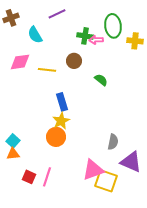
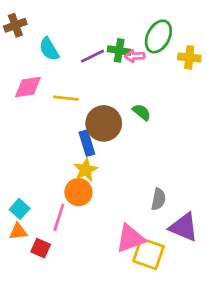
purple line: (57, 14) -> (92, 56), moved
green ellipse: (113, 26) -> (158, 36), turned 35
brown circle: (74, 61) -> (104, 123), moved, size x1.6
cyan square: (13, 141) -> (20, 209), moved
orange triangle: (13, 154) -> (18, 231), moved
pink line: (47, 177) -> (59, 217), moved

